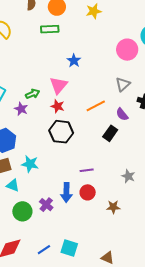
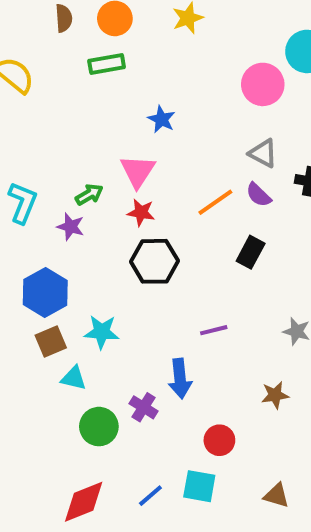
gray triangle: (123, 84) -> (263, 153), turned -42
purple semicircle: (122, 114) -> (259, 195), moved
red circle: (88, 192) -> (219, 440), moved

